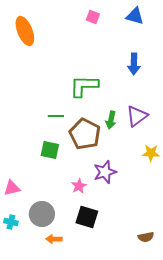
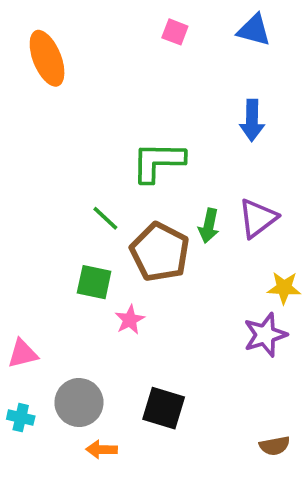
green line: (56, 116) -> (105, 218), turned 42
purple star: (105, 172) -> (265, 335), moved
pink star: (79, 186) -> (130, 320), moved

